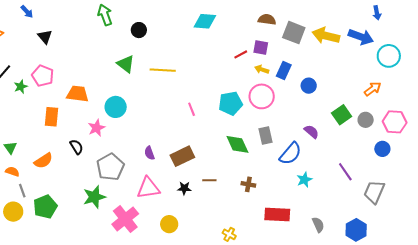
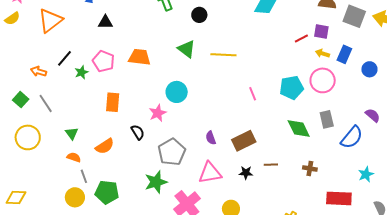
black triangle: (45, 37) -> (105, 22), turned -49
orange trapezoid: (78, 94) -> (139, 57), moved
cyan star: (304, 180) -> (366, 174), moved
green pentagon: (45, 207) -> (107, 192), turned 30

